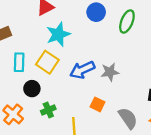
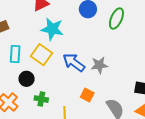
cyan star: (58, 34) -> (52, 29), turned 30
blue arrow: (82, 70) -> (74, 62), turned 60
green cross: (48, 110) -> (41, 99), turned 32

